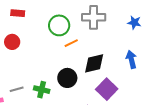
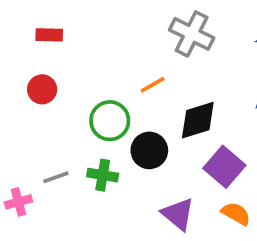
gray cross: (94, 17) -> (192, 34), turned 30
green circle: (59, 25) -> (110, 121), moved

